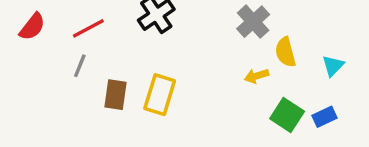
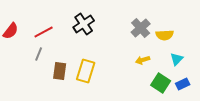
yellow semicircle: (285, 52) -> (165, 35), moved, turned -78
cyan triangle: (333, 66) -> (177, 59), moved

